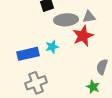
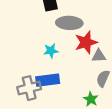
gray triangle: (89, 17) -> (99, 56), moved
blue rectangle: (28, 54) -> (48, 80), moved

